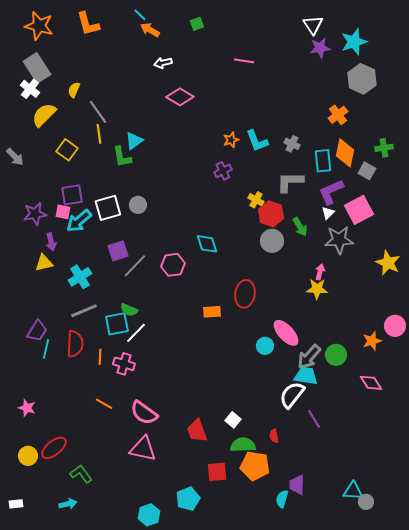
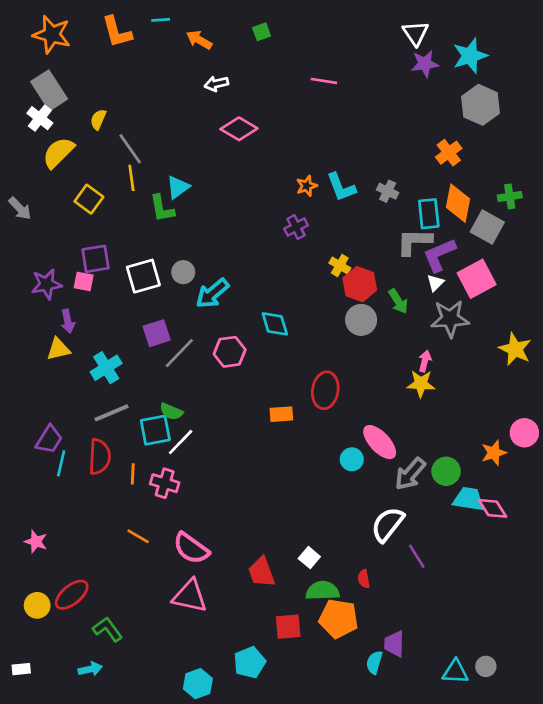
cyan line: (140, 15) -> (161, 20), moved, turned -48
gray square: (367, 171) -> (487, 227), size x1.4
gray L-shape: (290, 182) -> (414, 242), moved
cyan arrow: (79, 221) -> (212, 293), moved
cyan trapezoid: (306, 376) -> (469, 499), moved
cyan triangle: (353, 491) -> (455, 672), moved

